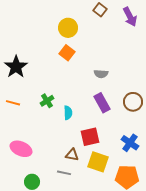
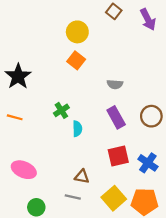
green cross: (47, 101) -> (61, 110), moved
red square: (90, 137) -> (118, 156), moved
yellow square: (98, 162) -> (114, 198), moved, turned 30

